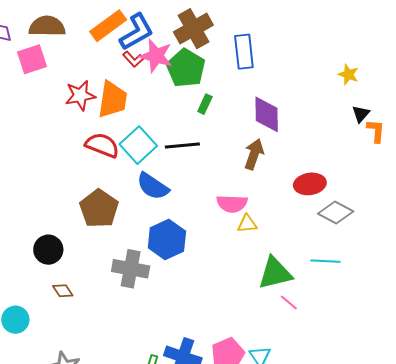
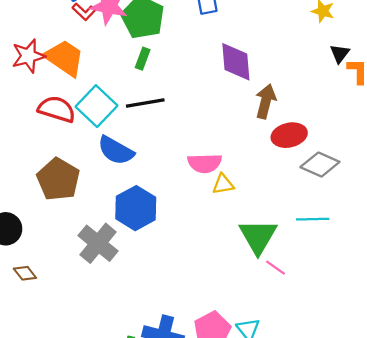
orange trapezoid: (113, 100) -> (64, 58), turned -60
green rectangle: (205, 104) -> (143, 59), moved
brown arrow: (254, 154) -> (266, 101), moved
gray cross: (131, 269) -> (98, 243), turned 33
green triangle: (275, 273) -> (258, 236), turned -42

